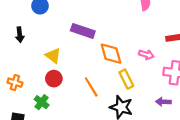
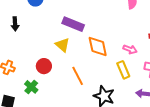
yellow triangle: (53, 56) -> (63, 45), moved
yellow rectangle: (126, 79) -> (123, 70), moved

